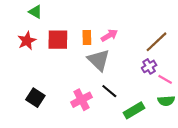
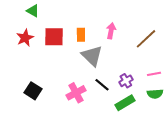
pink arrow: (109, 35) -> (111, 31), moved, turned -49
purple cross: (149, 66) -> (126, 81), moved
pink line: (165, 79) -> (154, 74), turned -40

